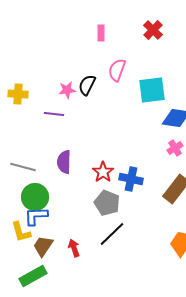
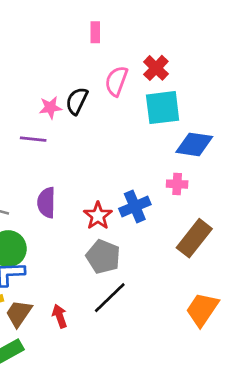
red cross: (153, 30) -> (156, 68), moved
pink cross: (175, 148) -> (177, 184), moved, turned 35
blue cross: (131, 179) -> (135, 206), moved, turned -35

